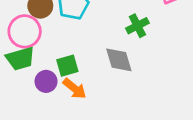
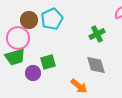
gray diamond: (119, 60) -> (96, 65), moved
orange arrow: (75, 89) -> (79, 86), moved

